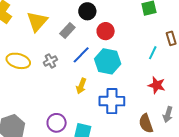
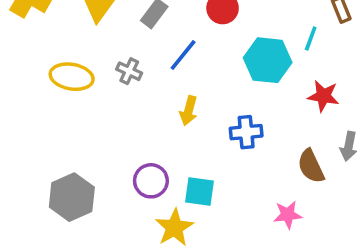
gray cross: (50, 61) -> (129, 71), turned -32
cyan hexagon: (108, 61) -> (268, 60), moved
blue cross: (112, 101) -> (246, 132), size x0.7

